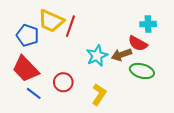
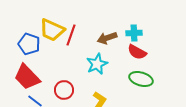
cyan cross: (148, 24) -> (134, 33), moved
brown arrow: (121, 55) -> (107, 38), moved

